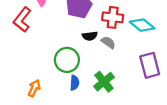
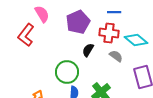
black semicircle: (90, 36) -> (88, 50), turned 128
gray semicircle: (108, 42) -> (116, 56), moved

